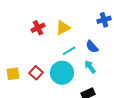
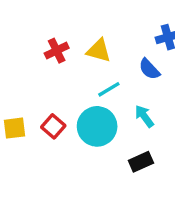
yellow triangle: (63, 28) -> (99, 51), turned 42
blue semicircle: (92, 47) -> (149, 69), moved

